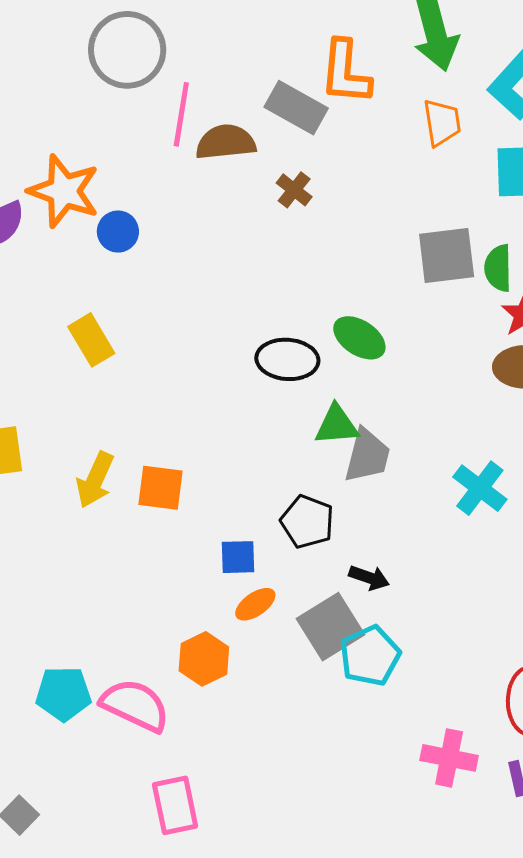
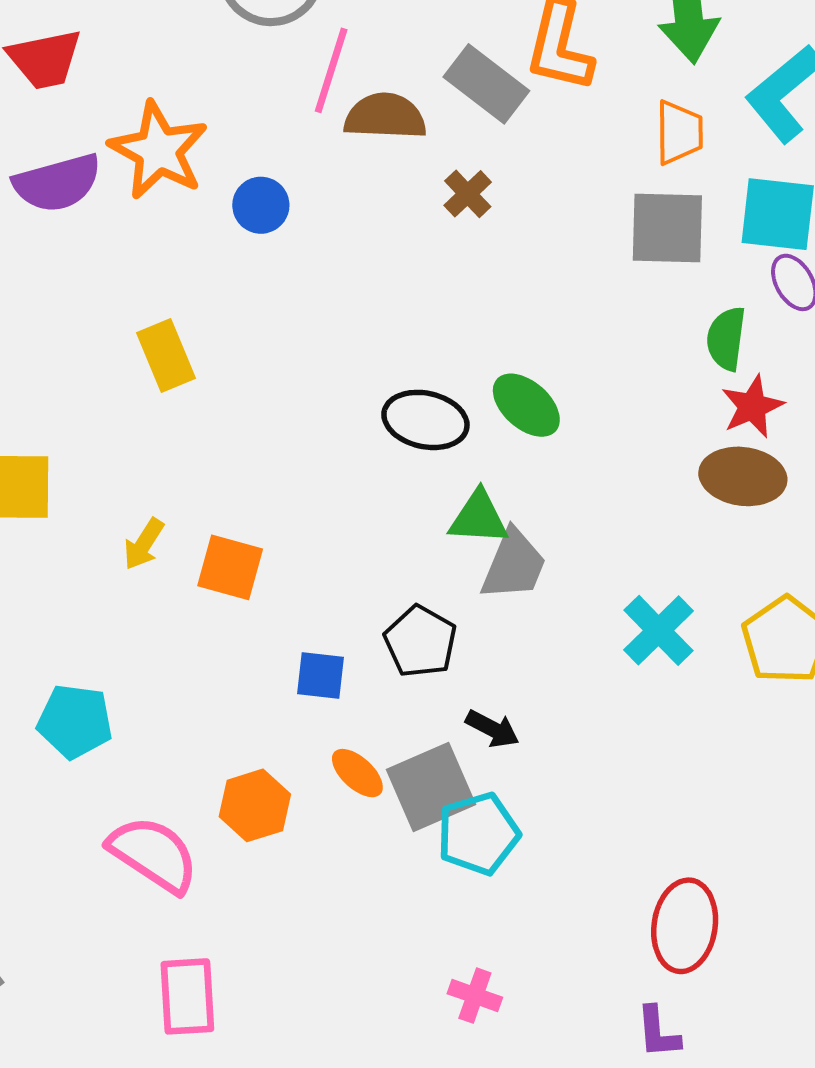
blue circle: (118, 232) -> (261, 205), moved
gray square: (447, 255) -> (667, 228), moved
yellow arrow: (95, 480) -> (144, 544), size x0.7
orange ellipse: (255, 604) -> (357, 773), moved, turned 69
cyan pentagon: (63, 694) -> (75, 721), moved
pink cross: (449, 758) -> (475, 996), moved, size x0.7

